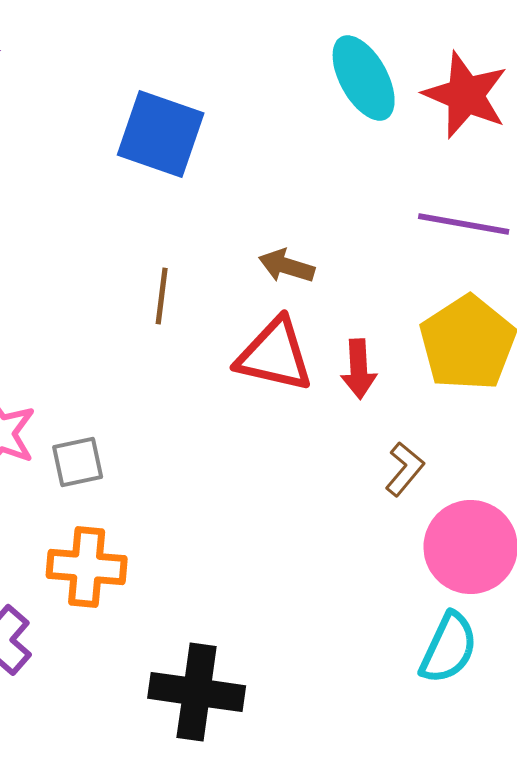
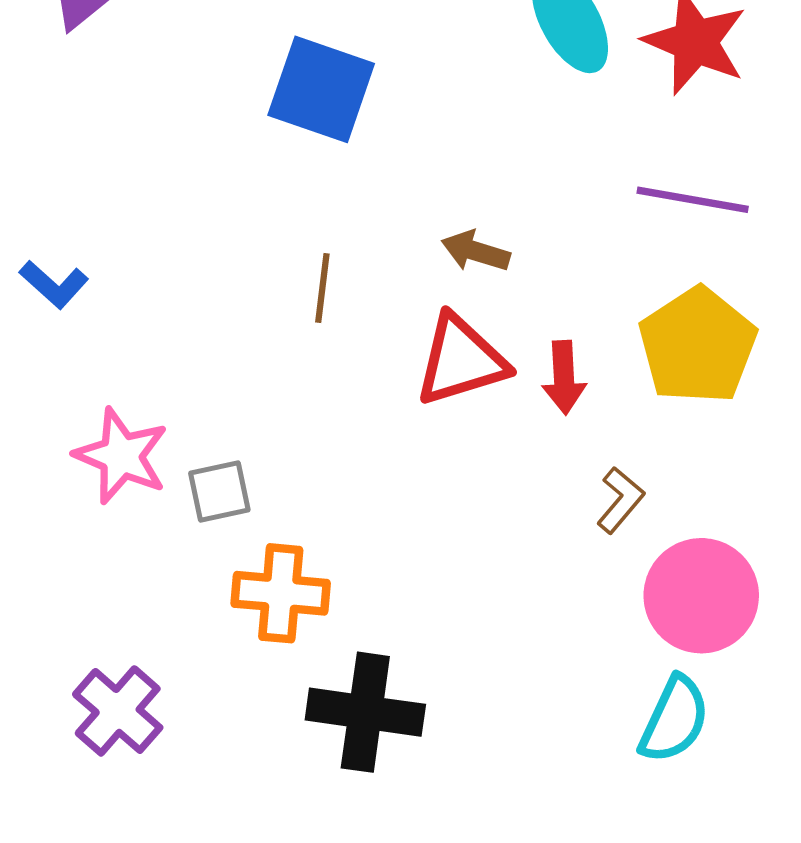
red triangle: (275, 355) -> (461, 360), turned -30
orange cross: (87, 567) -> (281, 593), moved
black cross: (197, 692) -> (365, 712), moved

